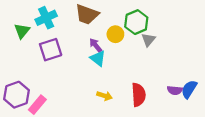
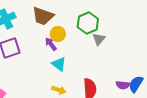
yellow circle: (115, 34) -> (58, 34), moved
cyan triangle: (98, 58) -> (59, 64), moved

